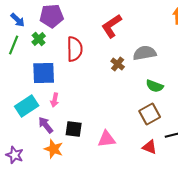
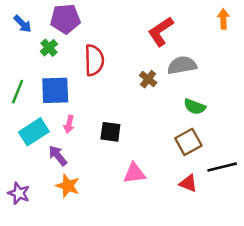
red L-shape: (112, 26) -> (161, 31), moved
green line: (14, 45) -> (18, 92), moved
black square: (74, 129) -> (110, 132), moved

